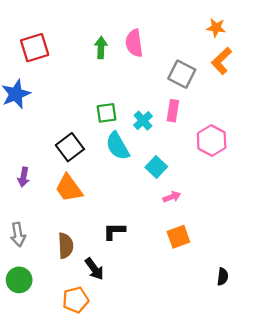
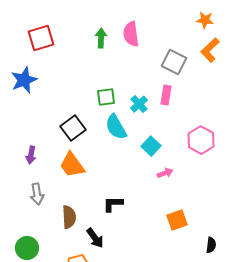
pink hexagon: (212, 141) -> (201, 140), moved
gray arrow: (18, 235) -> (37, 194), moved
orange square: (178, 237) -> (177, 220), moved

